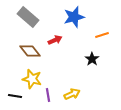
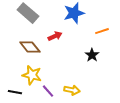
yellow arrow: (72, 94) -> (72, 90), turned 35
purple line: (48, 95) -> (48, 91), turned -32

